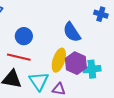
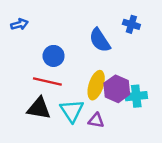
blue cross: (101, 14) -> (131, 24), moved
blue semicircle: (72, 32) -> (100, 40), moved

